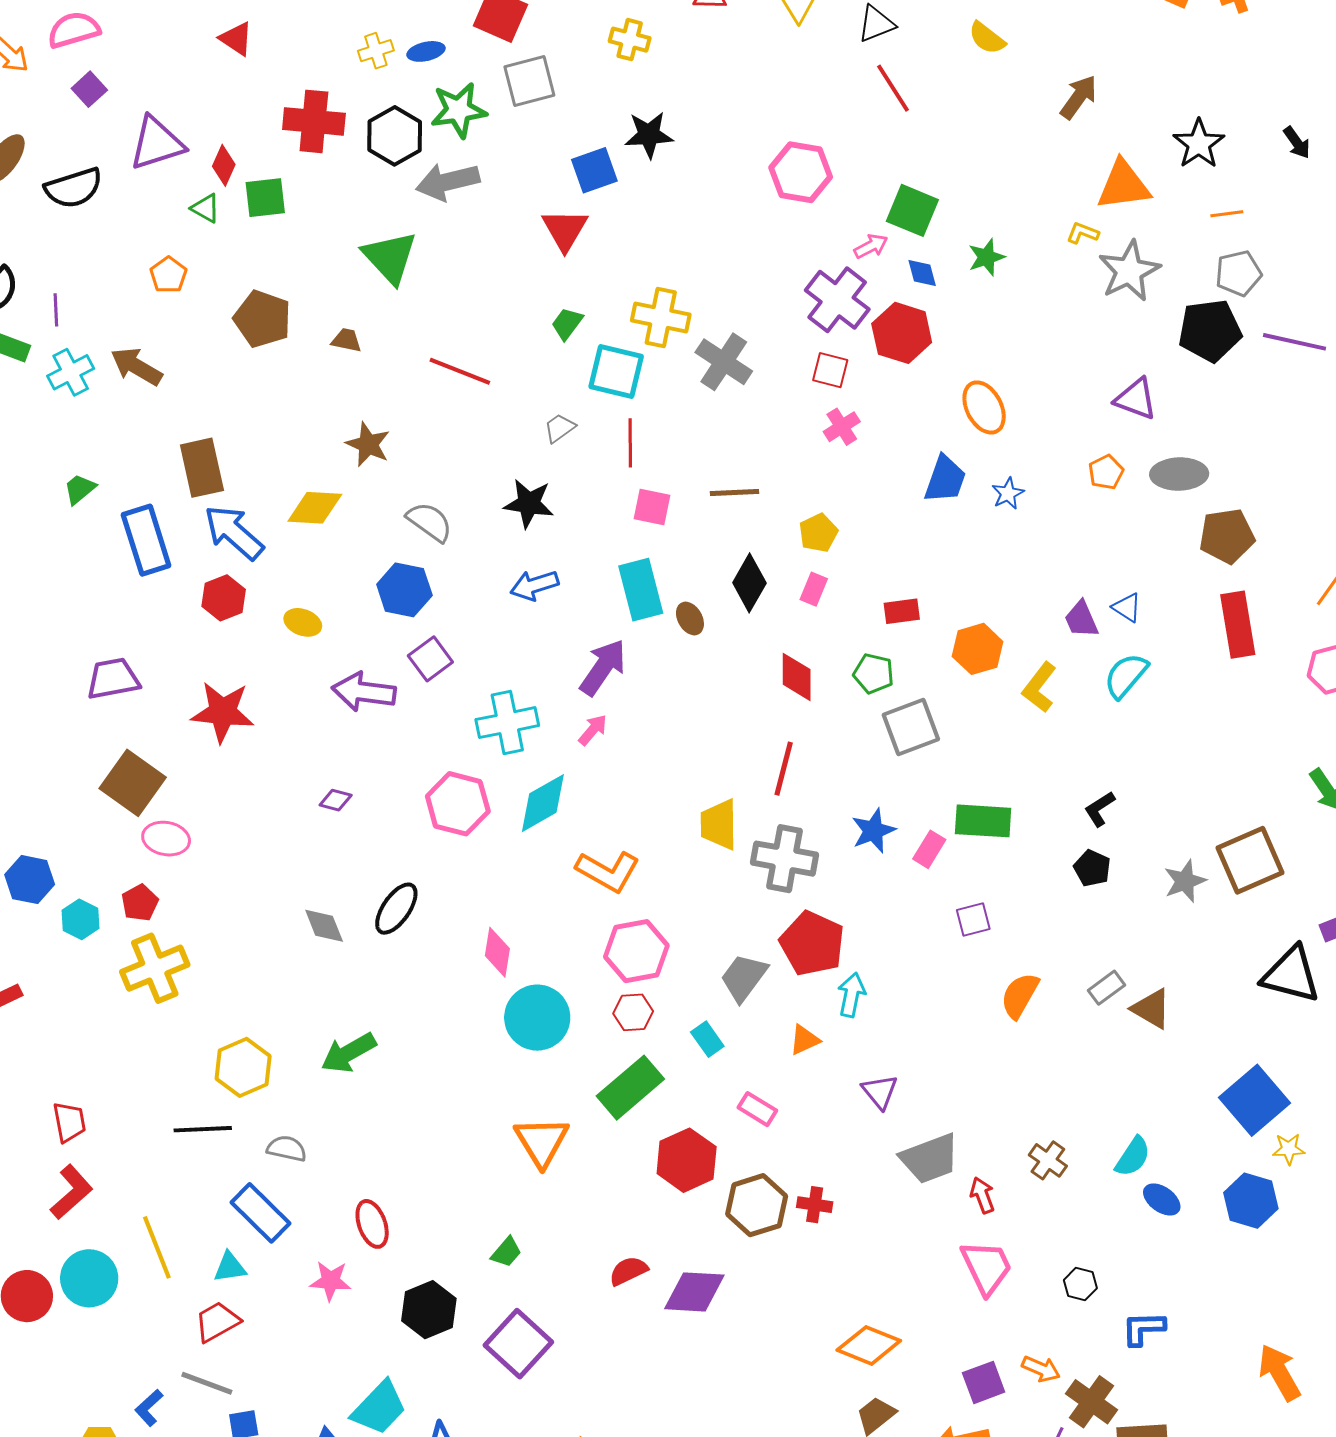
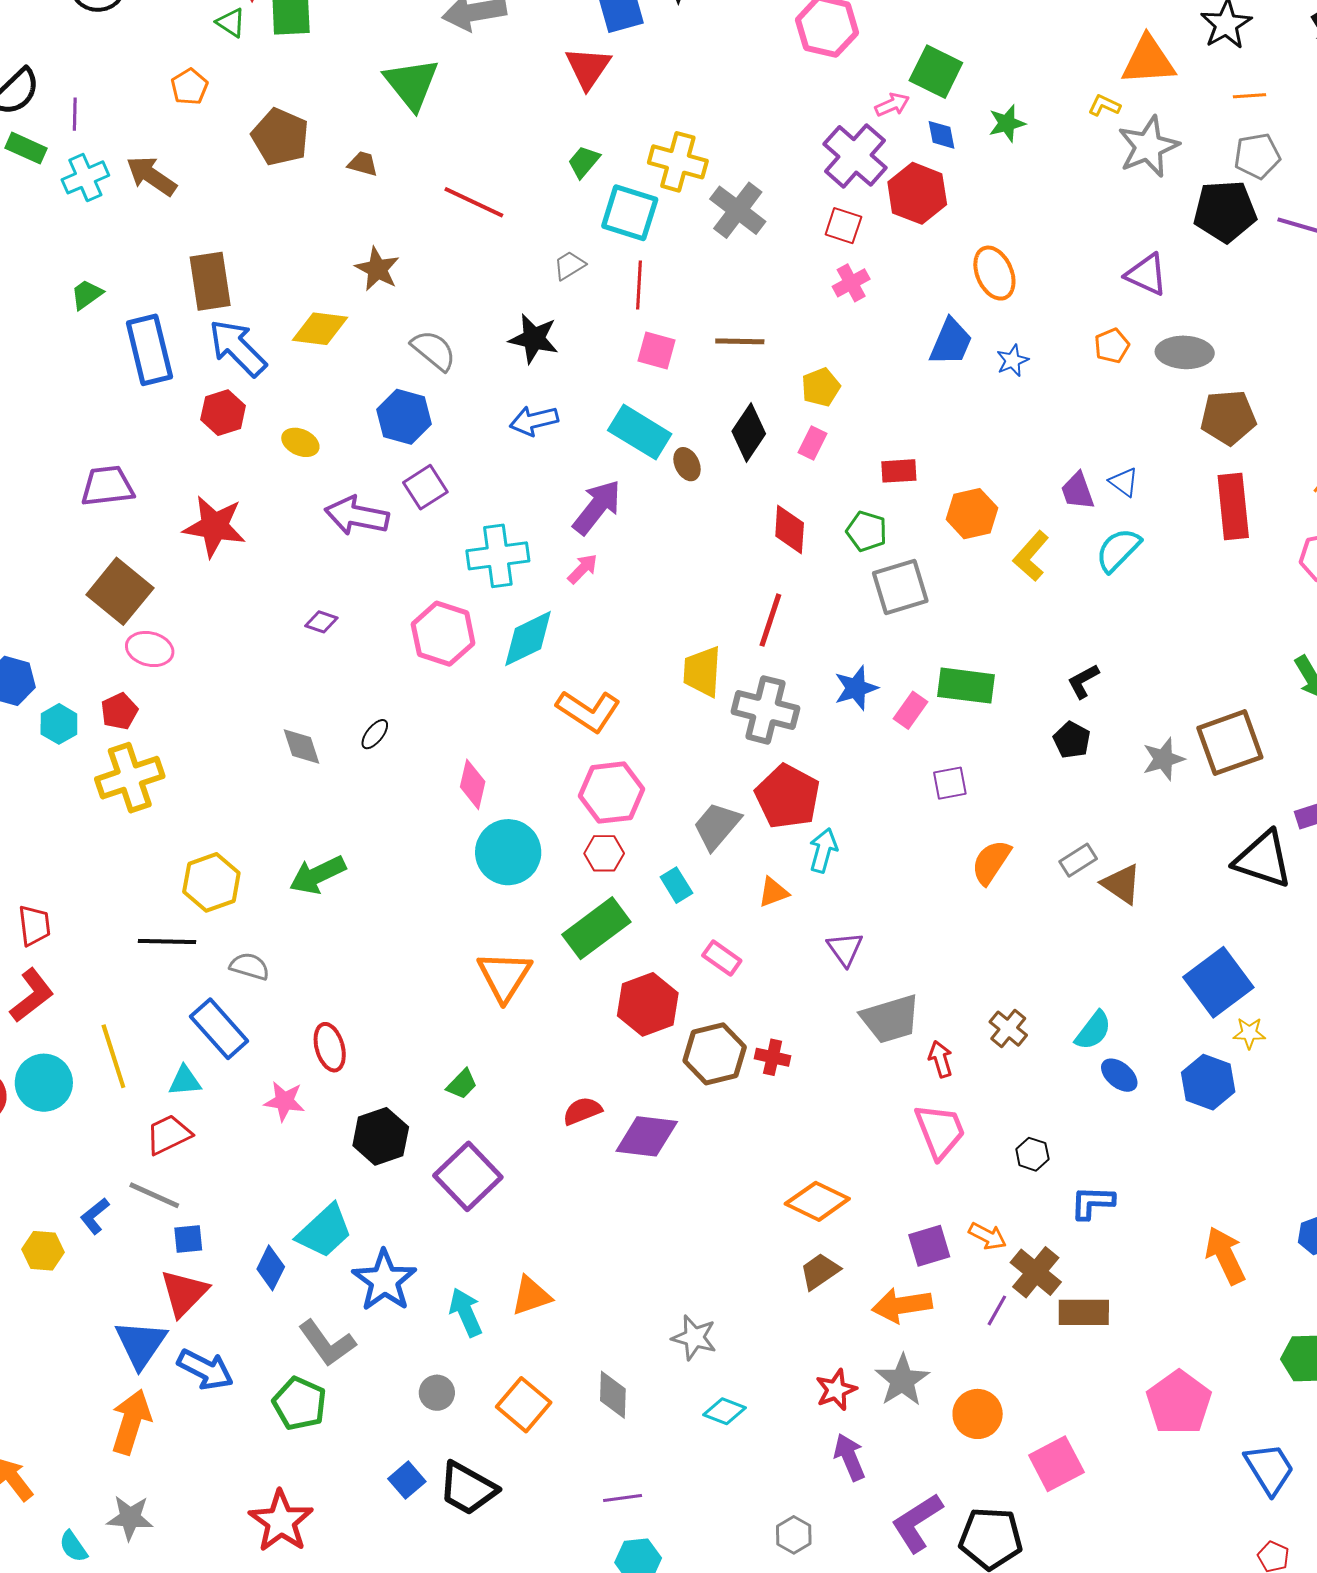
cyan rectangle: (641, 590) -> (640, 432), turned -48
black ellipse: (396, 909) -> (375, 734), size x0.6

